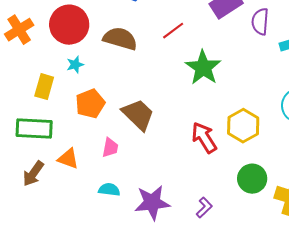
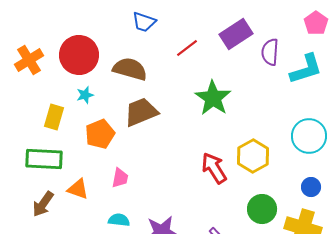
red line: (173, 31) -> (187, 48), moved
brown trapezoid: (138, 115) -> (141, 112), moved, turned -66

